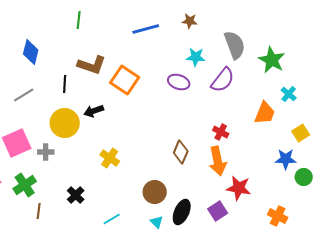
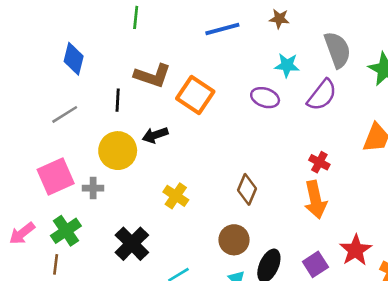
brown diamond: (181, 152) -> (247, 189), moved
red star: (239, 188) -> (356, 250), moved, turned 30
black cross: (76, 195) -> (132, 244), size x1.5
brown line: (39, 211) -> (56, 264), moved

